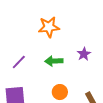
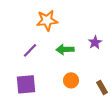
orange star: (49, 27) -> (47, 20), moved

